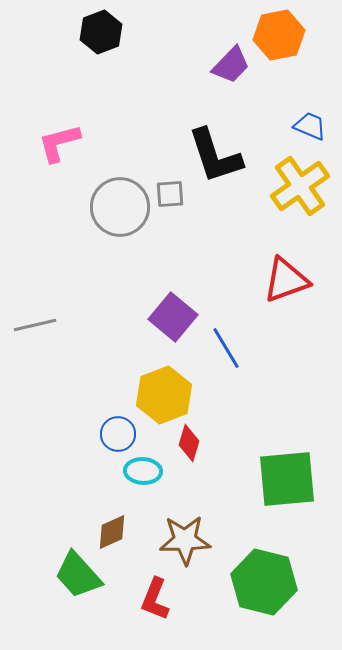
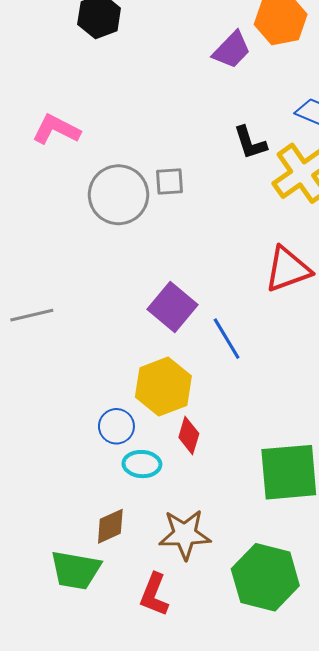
pink L-shape: (59, 143) -> (56, 129), turned 42
black L-shape: (215, 156) -> (250, 143), moved, size x0.6
green trapezoid: (78, 575) -> (76, 570), turned -38

